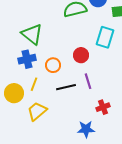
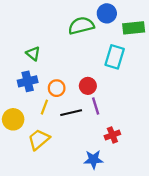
green triangle: (32, 34) -> (33, 54), size x0.6
red circle: (81, 55) -> (88, 86), moved
yellow line: (34, 84) -> (44, 107), moved

